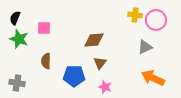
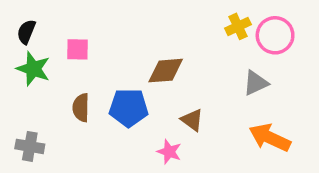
yellow cross: (135, 15) -> (238, 26), turned -32
brown triangle: (100, 63) -> (192, 120), moved, turned -32
blue pentagon: (74, 76) -> (129, 108), moved
pink star: (105, 87) -> (169, 152), moved

